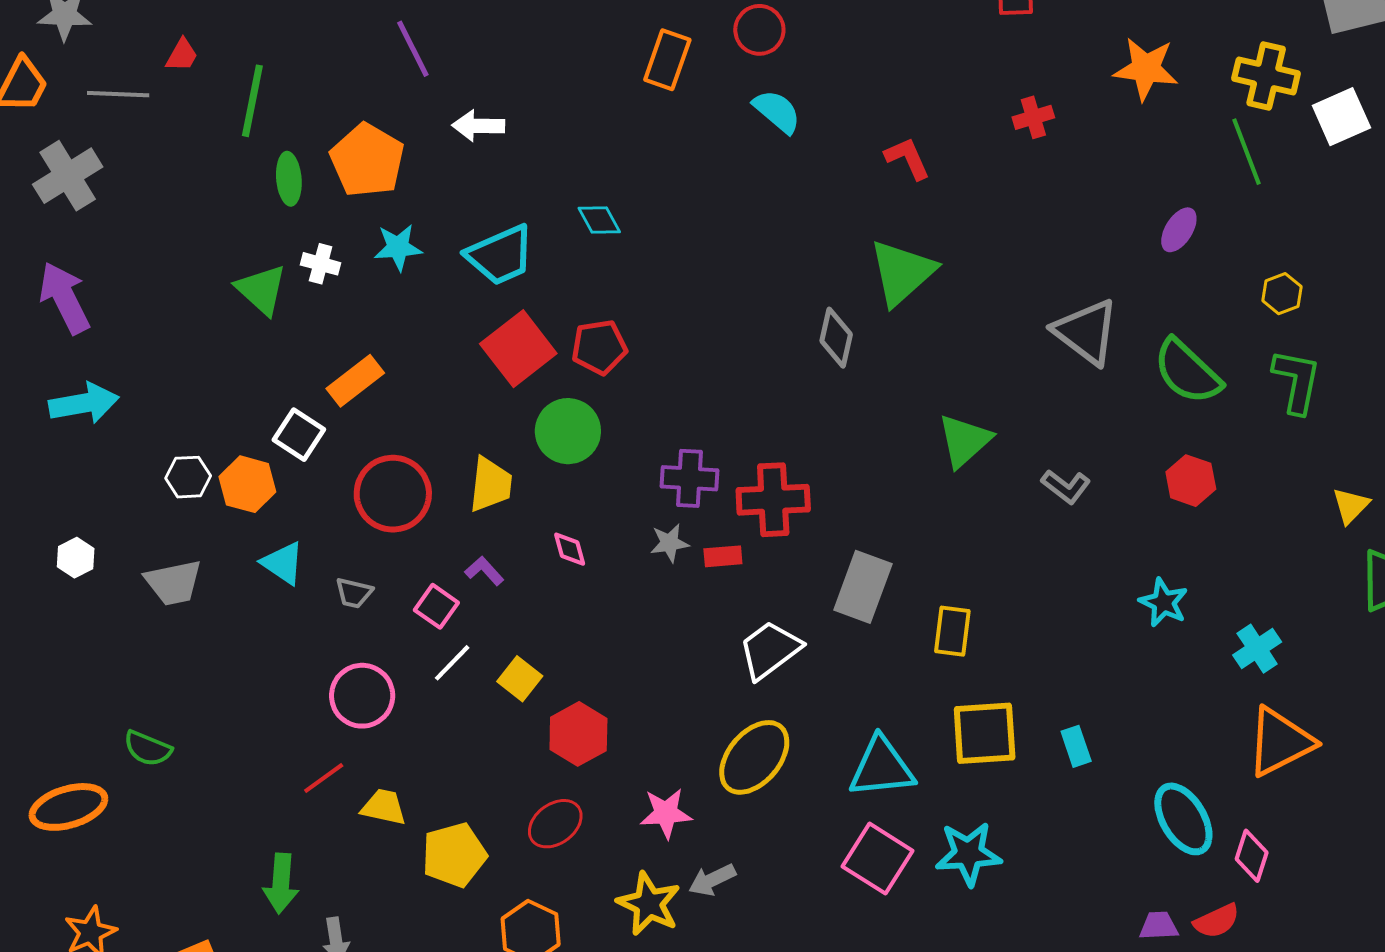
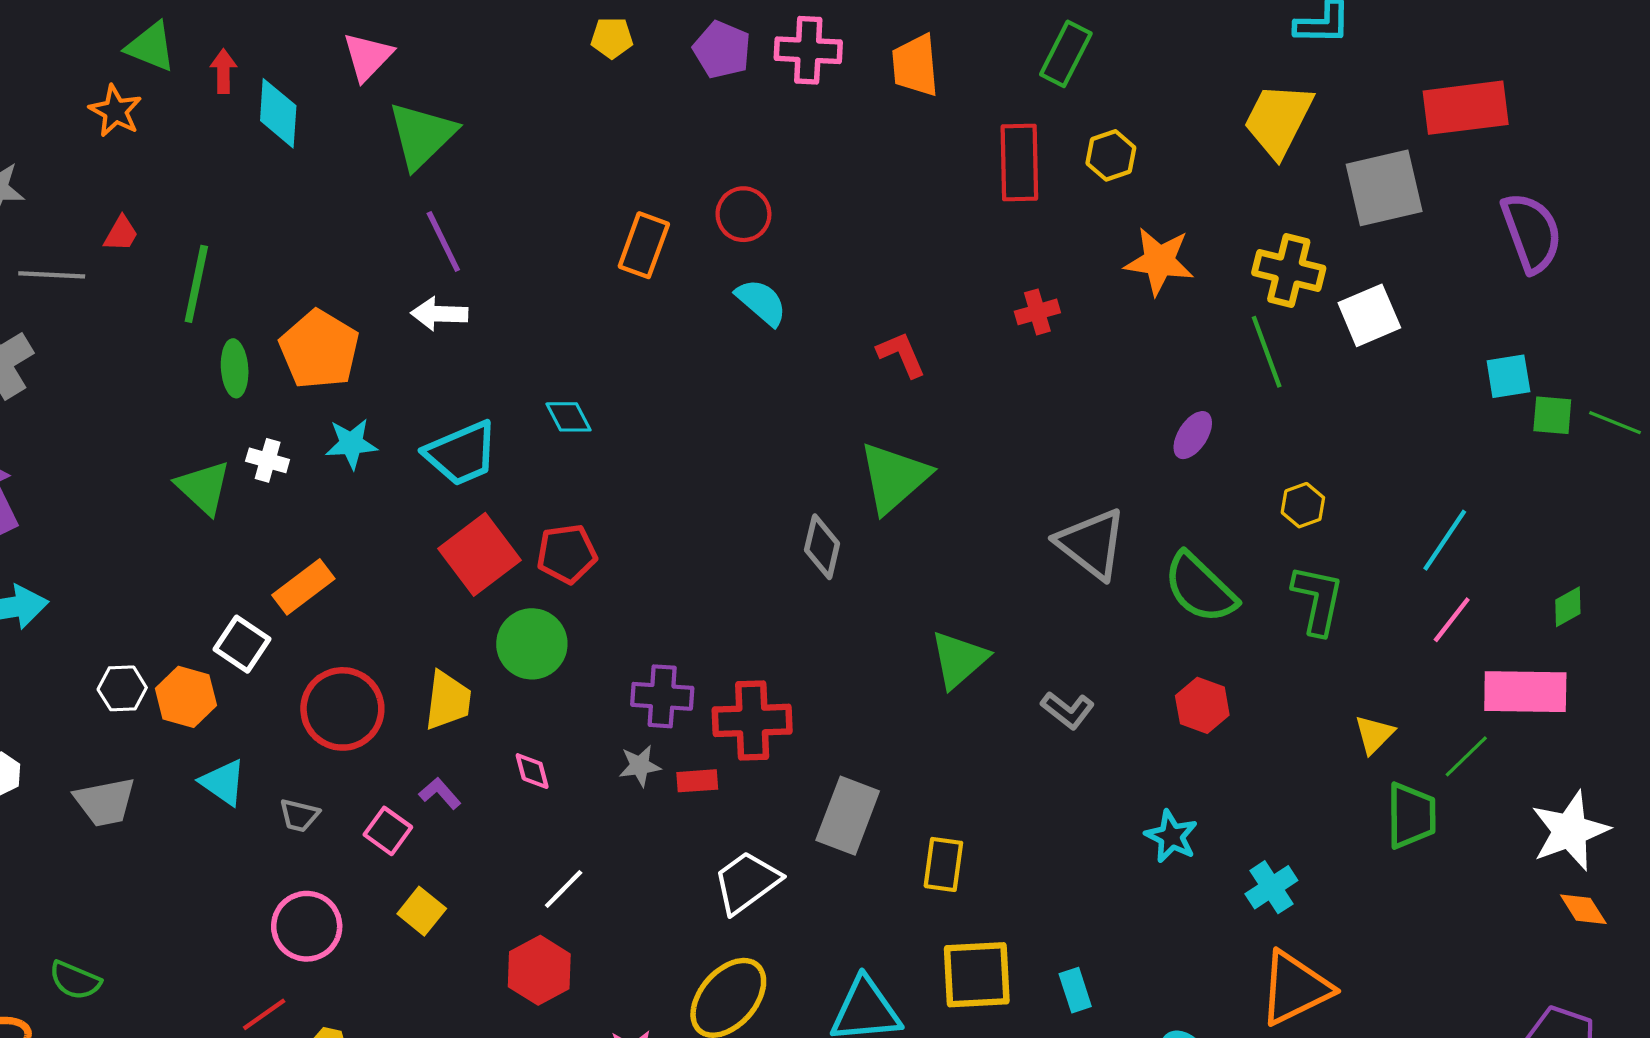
purple line: (413, 49) -> (443, 241), moved
white line: (452, 663) -> (564, 889), moved
yellow square: (520, 679) -> (422, 911), moved

